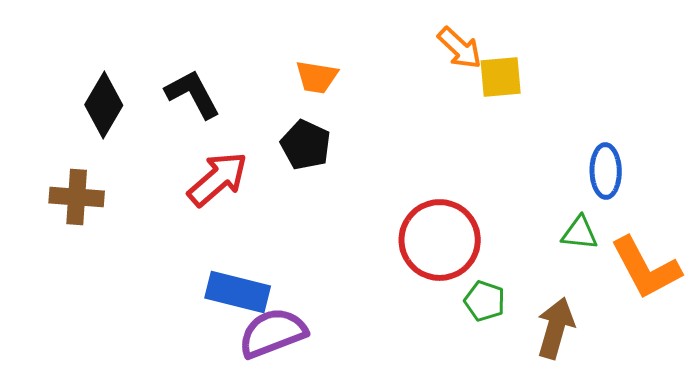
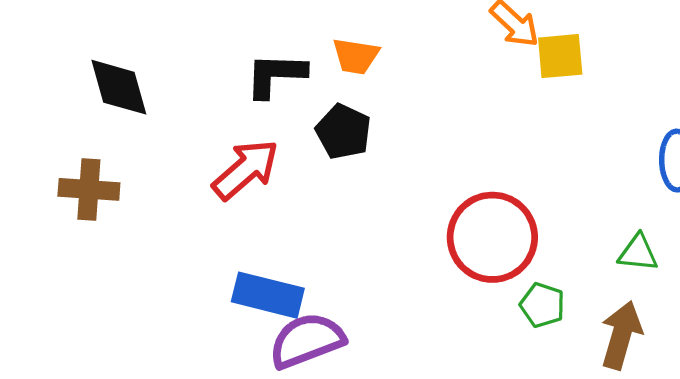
black L-shape: (193, 94) -> (276, 75), moved, turned -60
black diamond: (104, 105) -> (119, 87), turned -46
green triangle: (580, 233) -> (638, 253), moved

